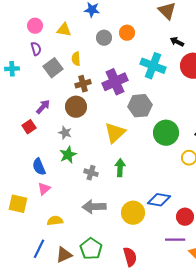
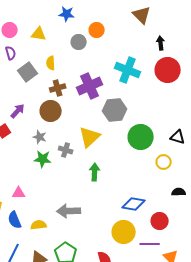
orange circle: (127, 33) -> (97, 30), moved
black arrow: (177, 42) -> (161, 43), moved, turned 56
green star: (68, 155) -> (43, 159), turned 30
blue semicircle: (39, 167) -> (15, 220), moved
gray cross: (91, 173) -> (66, 150), moved
pink triangle: (44, 189) -> (19, 193), turned 40
yellow circle: (133, 213) -> (124, 232), moved
yellow semicircle: (55, 221) -> (39, 225), moved

